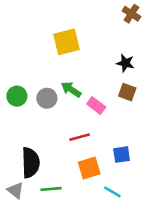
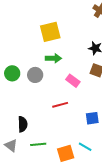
green arrow: (71, 89) -> (53, 58), moved, turned 147
black semicircle: (31, 163) -> (23, 124), size x0.7
orange square: (89, 168) -> (66, 153), moved

